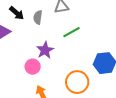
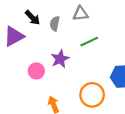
pink circle: (33, 67) -> (36, 71), moved

